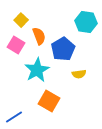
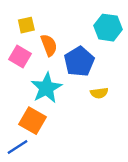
yellow square: (21, 20) -> (26, 25), turned 32
orange square: (49, 101) -> (33, 121), moved

